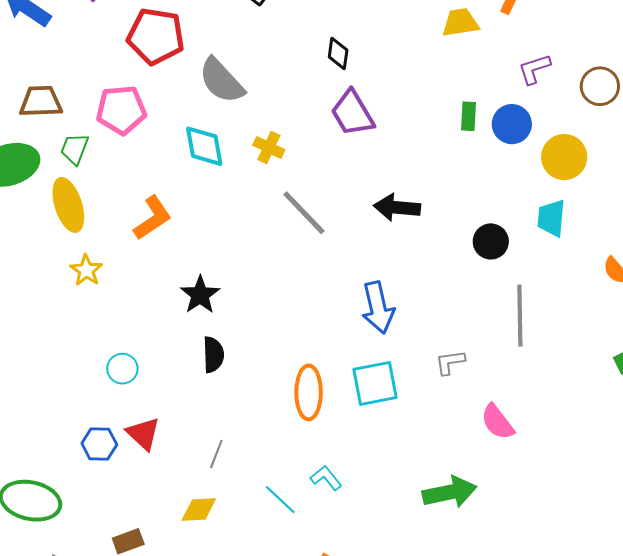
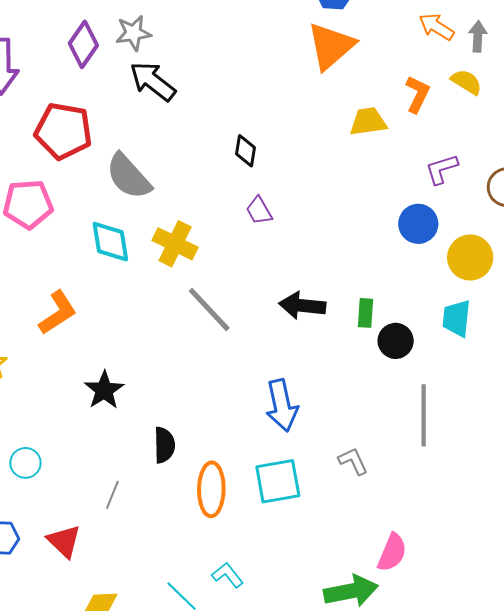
purple trapezoid: (352, 113) -> (259, 211), size x0.6
green rectangle: (469, 116) -> (365, 313), moved
yellow cross: (269, 147) -> (175, 244), size x1.4
black semicircle: (213, 355) -> (164, 445), moved
gray L-shape: (450, 362) -> (353, 461), turned 72
pink semicircle: (498, 422) -> (392, 552), moved, turned -120
red triangle: (143, 434) -> (64, 541), moved
gray line: (216, 454) -> (112, 495), moved

